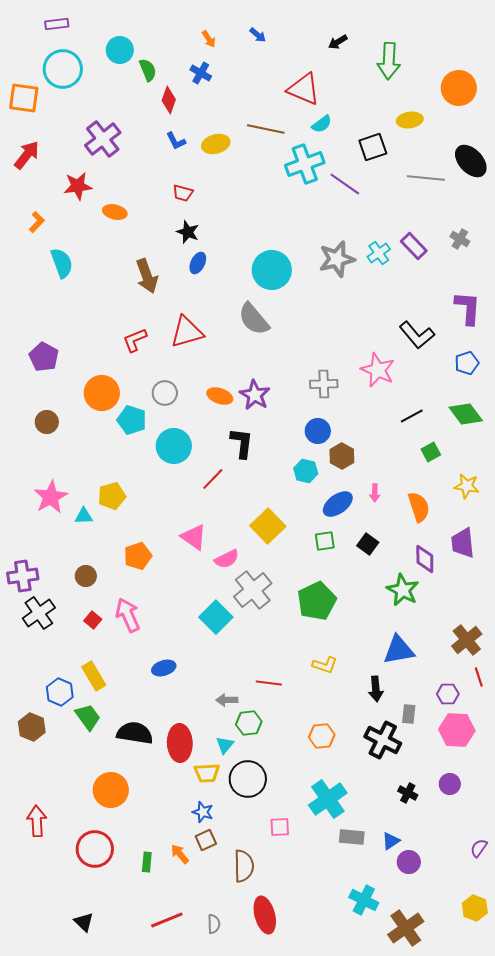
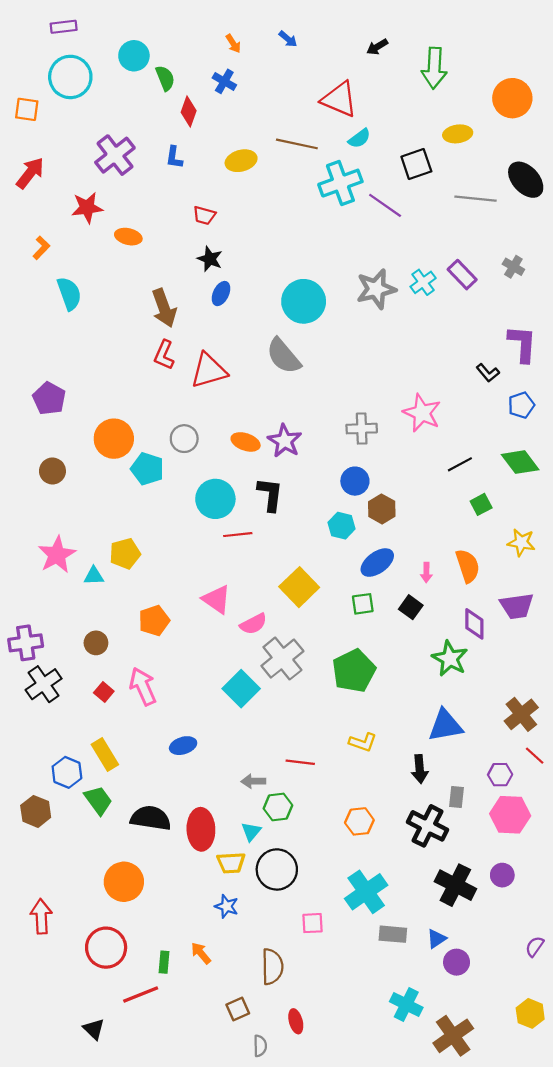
orange square: (24, 98) -> (27, 109), size x0.7
blue L-shape: (176, 141) -> (174, 157), moved, turned 35
black L-shape: (417, 335) -> (488, 373), moved, size x0.6
red L-shape: (135, 340) -> (164, 355), moved, turned -44
cyan circle: (174, 446) -> (215, 499), moved
red line: (213, 479) -> (238, 535), turned 40
pink arrow: (375, 493) -> (426, 573), moved
purple trapezoid: (463, 543) -> (517, 606), turned -92
red line: (479, 677) -> (535, 756), turned -30
black cross: (408, 793) -> (455, 885), size x1.8
brown square: (206, 840) -> (238, 1009), moved
red ellipse: (265, 915) -> (296, 1021), size x0.6
red line: (167, 920) -> (141, 994), moved
gray semicircle: (214, 924) -> (260, 1046), moved

